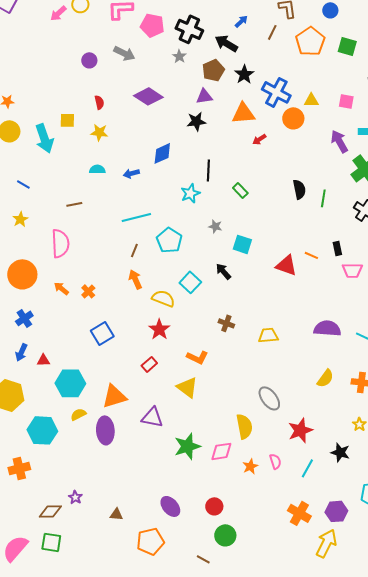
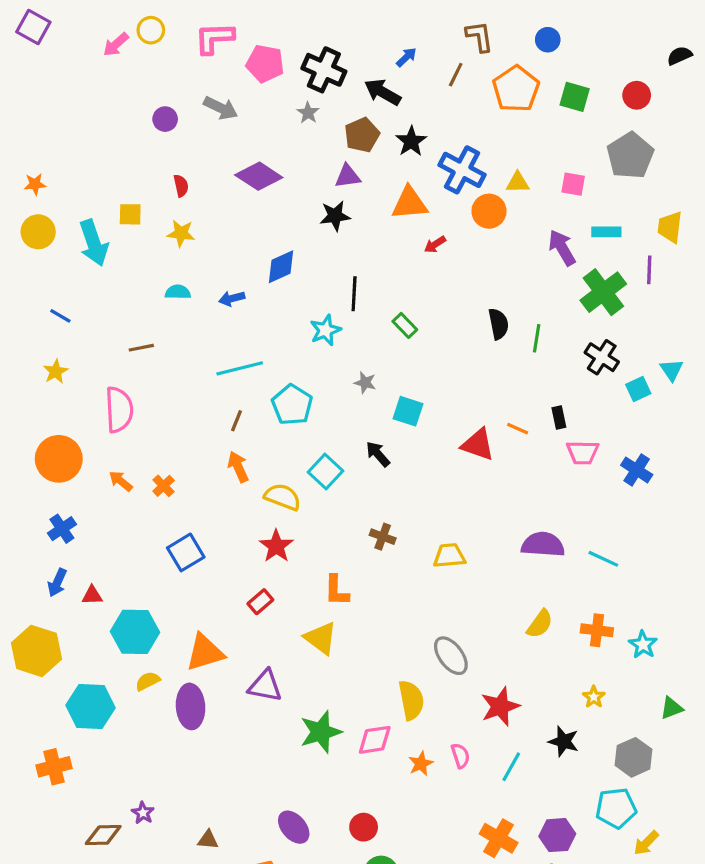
orange L-shape: (197, 357) -> (337, 591), turned 65

